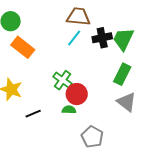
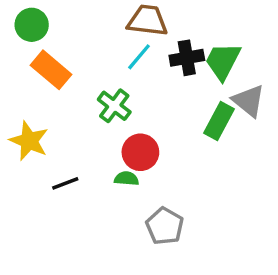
green cross: (63, 80) -> (114, 106), moved
gray triangle: (127, 102) -> (249, 101), moved

